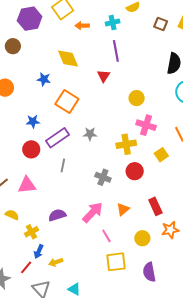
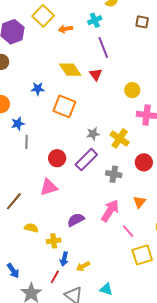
brown square: (161, 24) -> (142, 22), moved
yellow diamond: (68, 58) -> (70, 70), moved
blue star: (33, 121) -> (18, 124), moved
purple rectangle: (57, 138) -> (86, 160), moved
yellow cross: (126, 144) -> (120, 138), moved, turned -36
red circle: (31, 149) -> (57, 158), moved
gray line: (63, 165) -> (27, 142), moved
pink triangle: (27, 185) -> (49, 187), moved
yellow cross: (31, 232) -> (54, 241), turned 32

